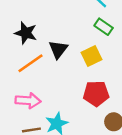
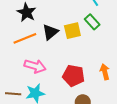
yellow square: (91, 56) -> (72, 31), moved
pink arrow: (28, 101) -> (35, 66), moved

